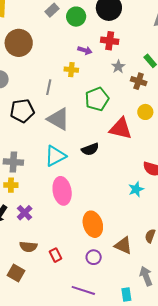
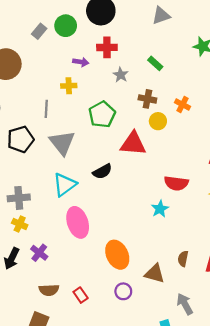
gray rectangle: (52, 10) -> (39, 31), moved
brown cross: (139, 81) -> (147, 99), moved
gray triangle: (58, 119) -> (62, 143), turned 30
yellow cross: (11, 185) -> (20, 224), turned 32

